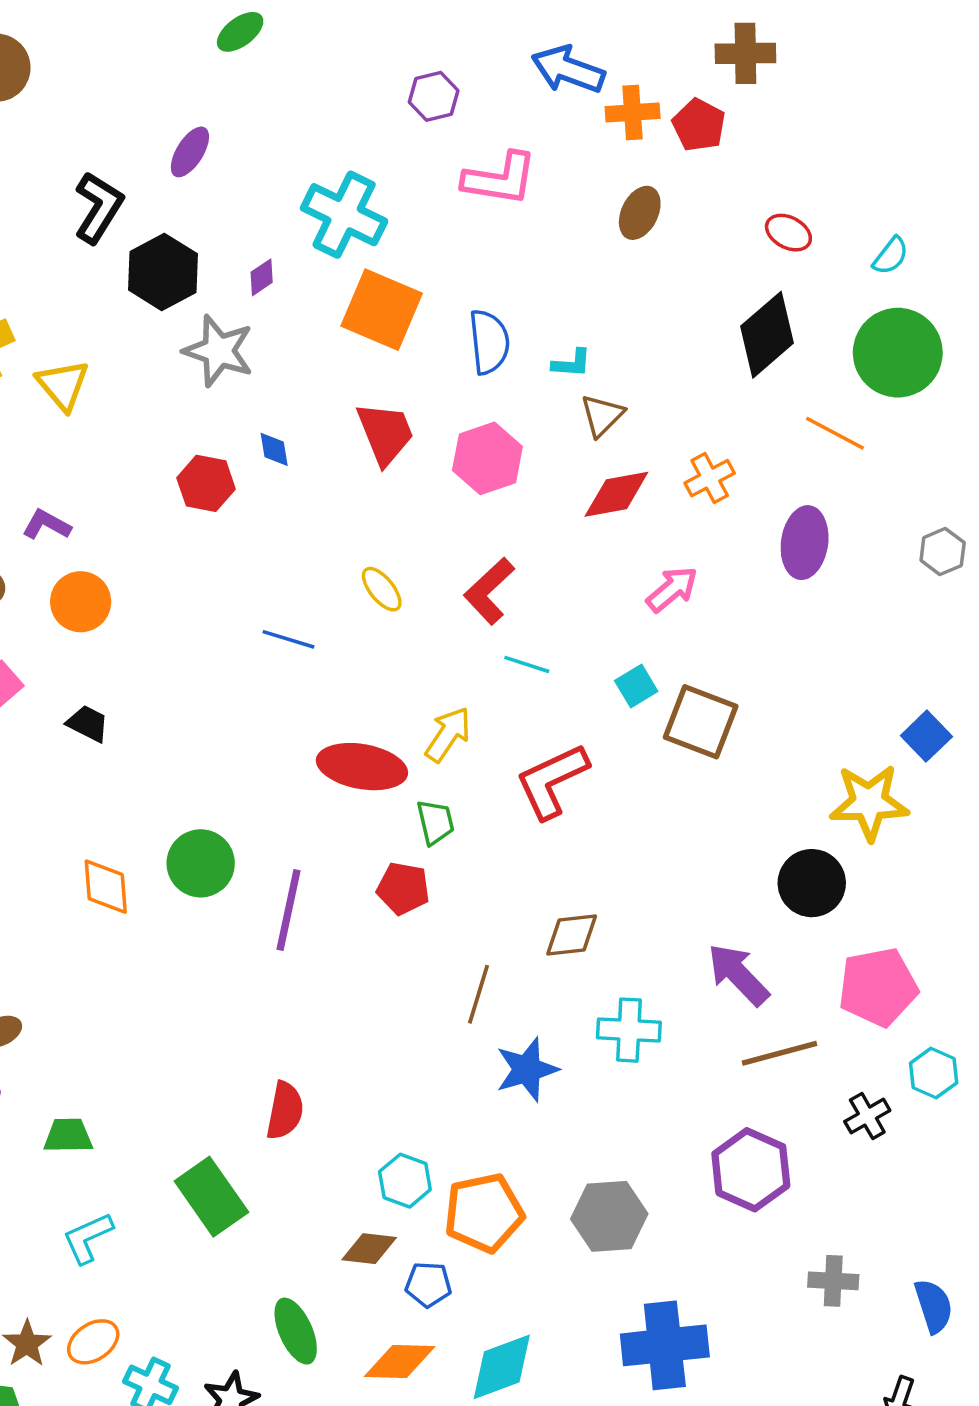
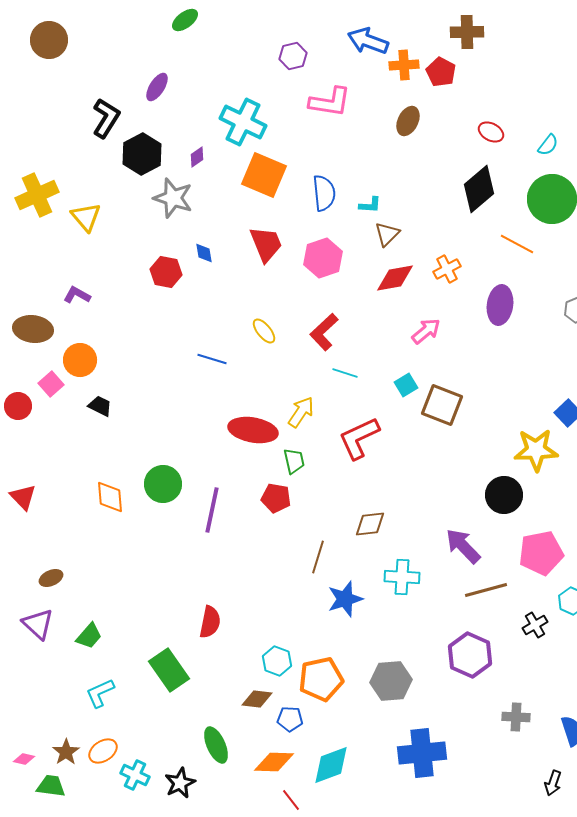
orange circle: (81, 602) -> (80, 360), moved
green trapezoid: (68, 1136) -> (89, 636), turned 132

